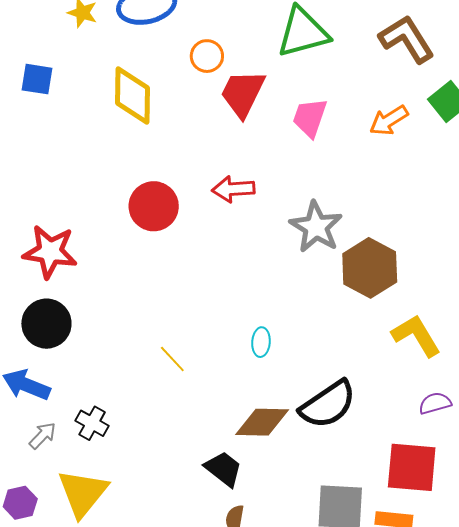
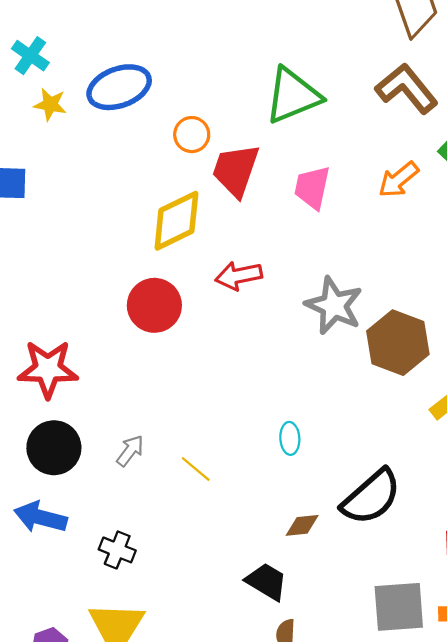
yellow diamond: (133, 95) -> (176, 221), moved, turned 70
brown diamond: (262, 422) -> (302, 525), size x0.6
gray arrow: (43, 436) -> (130, 451), moved

